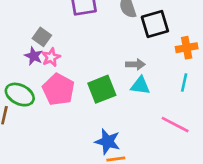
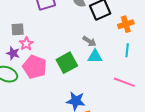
gray square: (42, 37) -> (18, 29), turned -32
purple star: (34, 56) -> (13, 53), moved
gray arrow: (135, 64) -> (89, 41), turned 40

